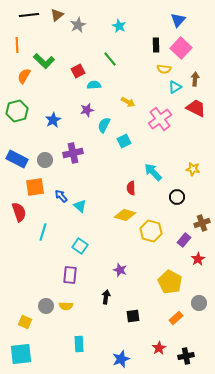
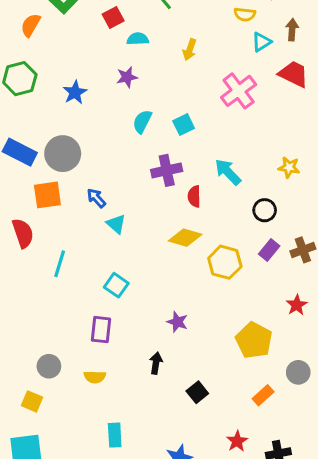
yellow arrow: (128, 102) -> (190, 50), moved, turned 80
cyan semicircle: (104, 125) -> (142, 121), moved
purple cross: (73, 153) -> (167, 170), moved
gray circle: (45, 160) -> (63, 154), size x1.5
blue arrow: (61, 196) -> (96, 198), moved
purple rectangle: (184, 240) -> (269, 250), moved
gray circle: (46, 306) -> (49, 366), moved
black square: (133, 316) -> (197, 392), turned -32

